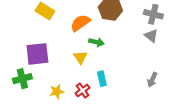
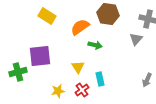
gray triangle: (151, 36) -> (136, 39), moved, turned 32
yellow triangle: (80, 57) -> (78, 67), moved
green cross: (22, 79) -> (18, 72), moved

